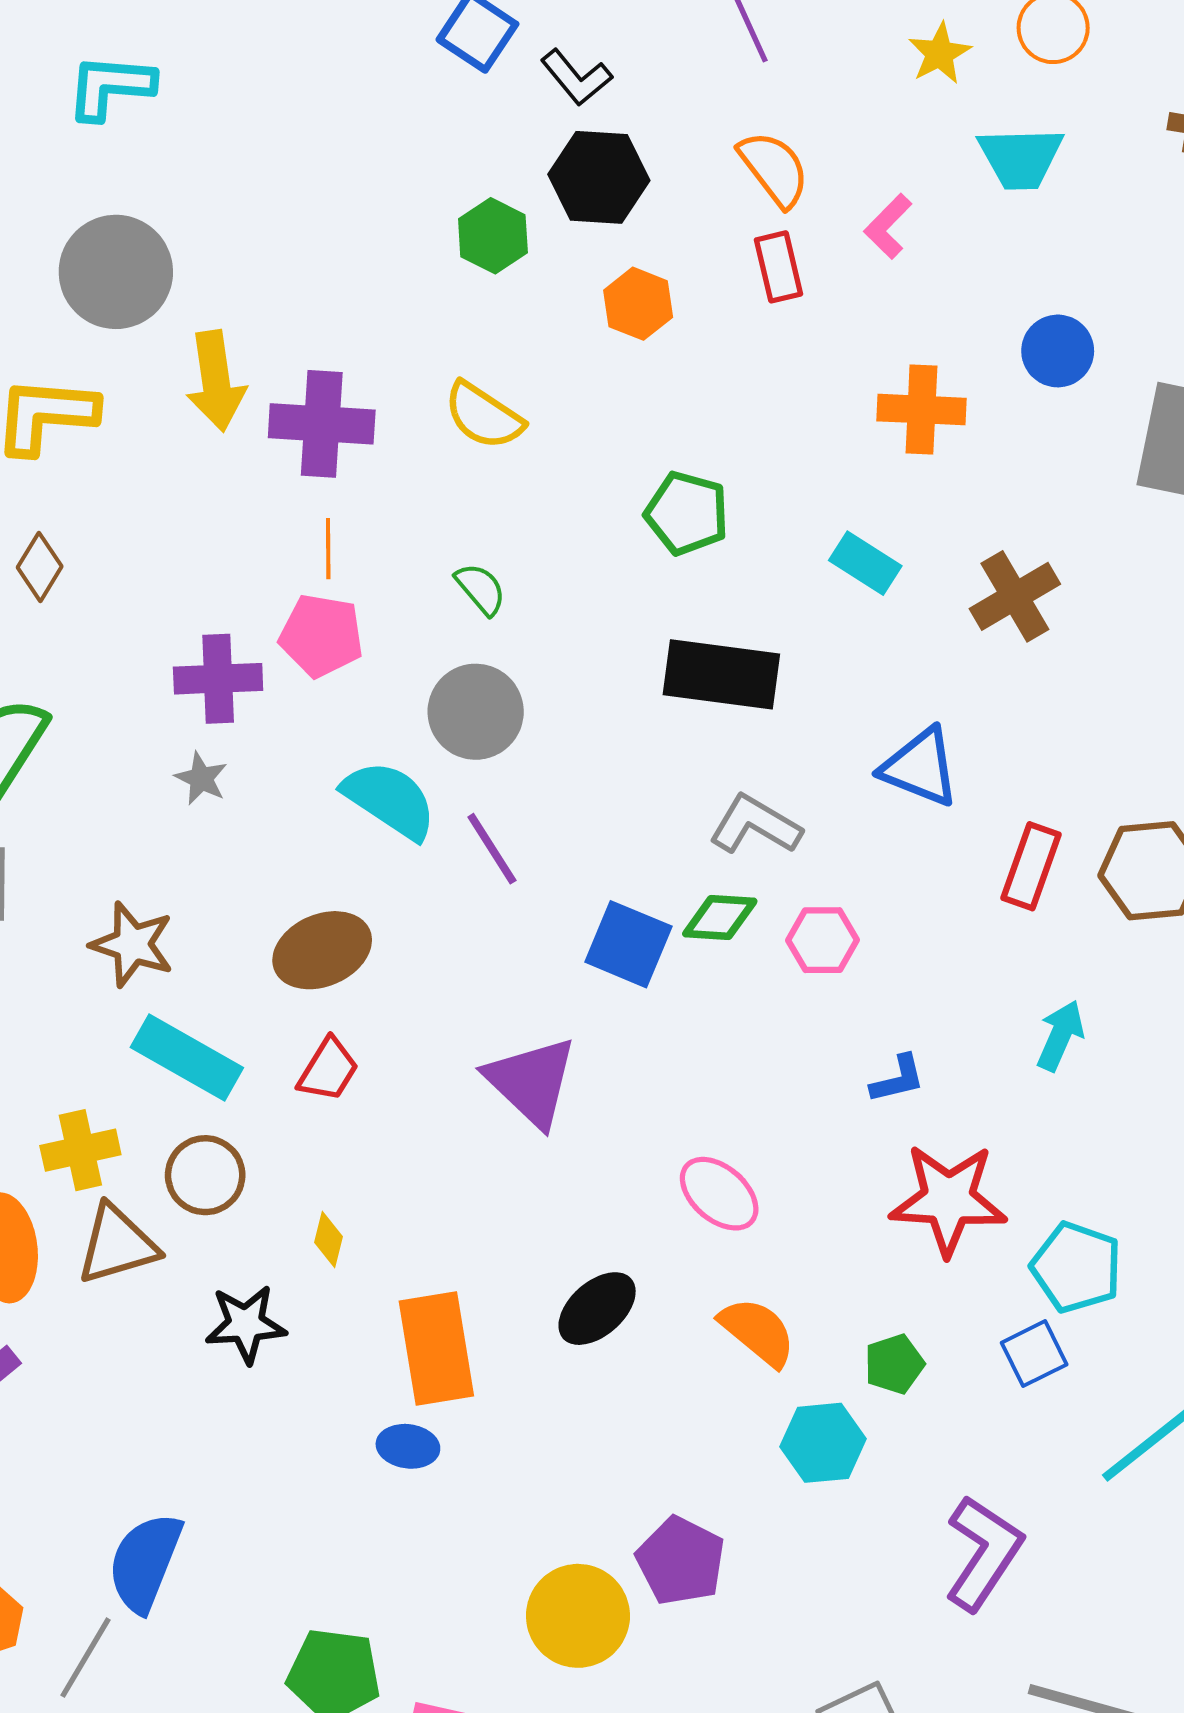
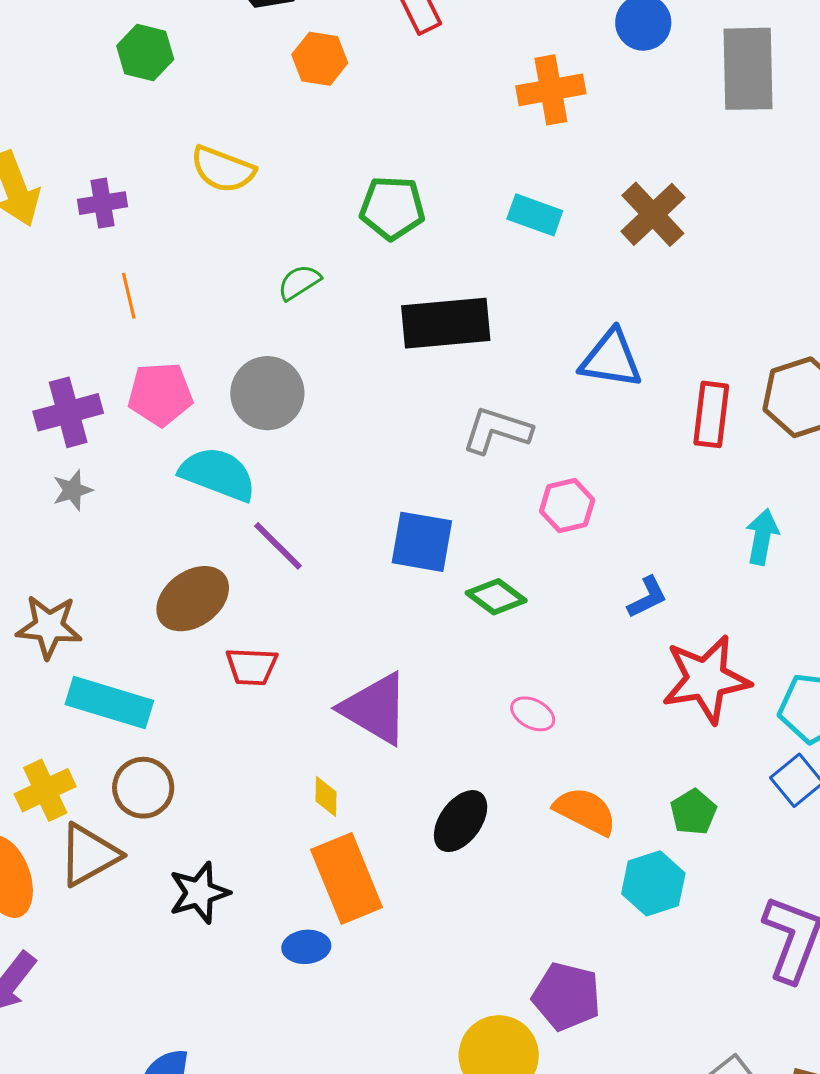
green hexagon: (493, 236) -> (145, 52), moved
purple cross: (322, 424) -> (102, 203), size x0.6
green semicircle: (481, 589) -> (299, 282), moved, turned -69
pink pentagon: (321, 636) -> (160, 394), moved
gray star: (201, 778) -> (72, 490), turned -30
purple line: (492, 849) -> (278, 546), moved
green diamond: (720, 917) -> (496, 597), moved, turned 46
red trapezoid: (328, 1070) -> (252, 666), moved, turned 74
purple triangle: (531, 1082) -> (375, 709), moved
pink ellipse: (719, 1194) -> (533, 714), size x0.7
yellow diamond: (328, 1239) -> (326, 797), moved
blue ellipse: (408, 1446) -> (306, 947), moved

